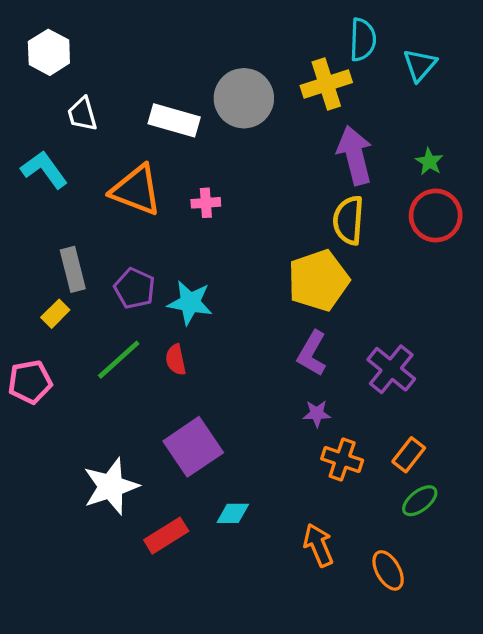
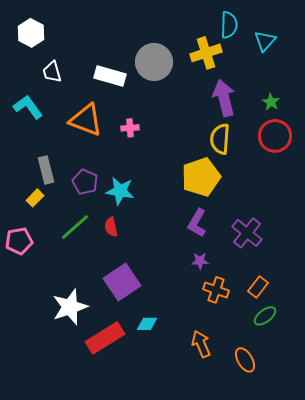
red rectangle: (166, 536) -> (105, 338), size x1.4

